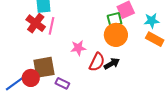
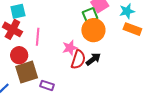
pink line: (52, 26) -> (38, 37), moved
pink star: (78, 48) -> (70, 48), moved
red circle: (31, 78) -> (19, 55), moved

